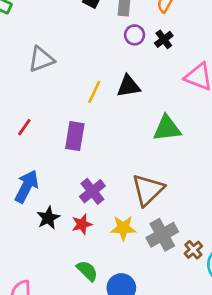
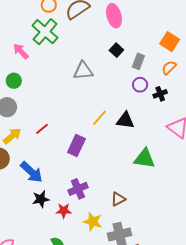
gray triangle: (41, 59) -> (83, 71), moved
blue arrow: (27, 186) -> (31, 172), turned 90
brown triangle: (148, 190) -> (118, 199), size x0.6

